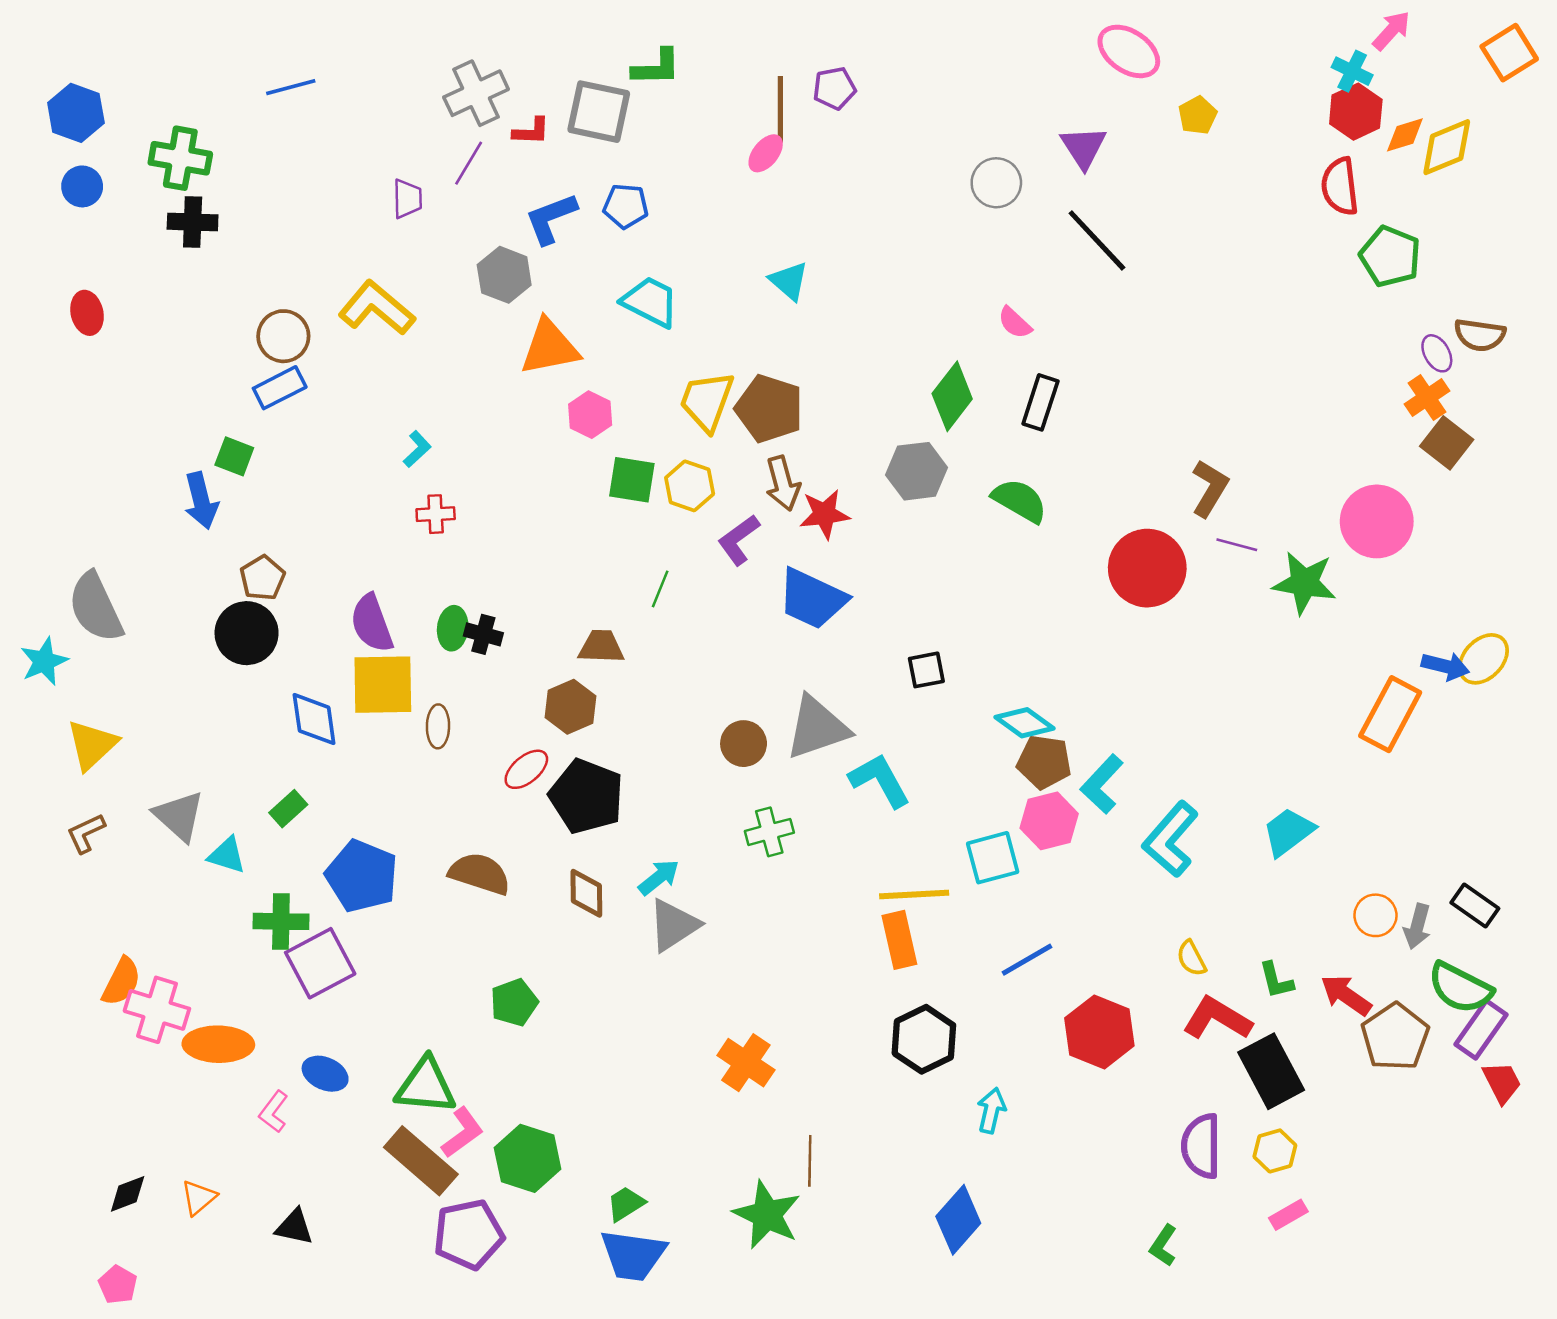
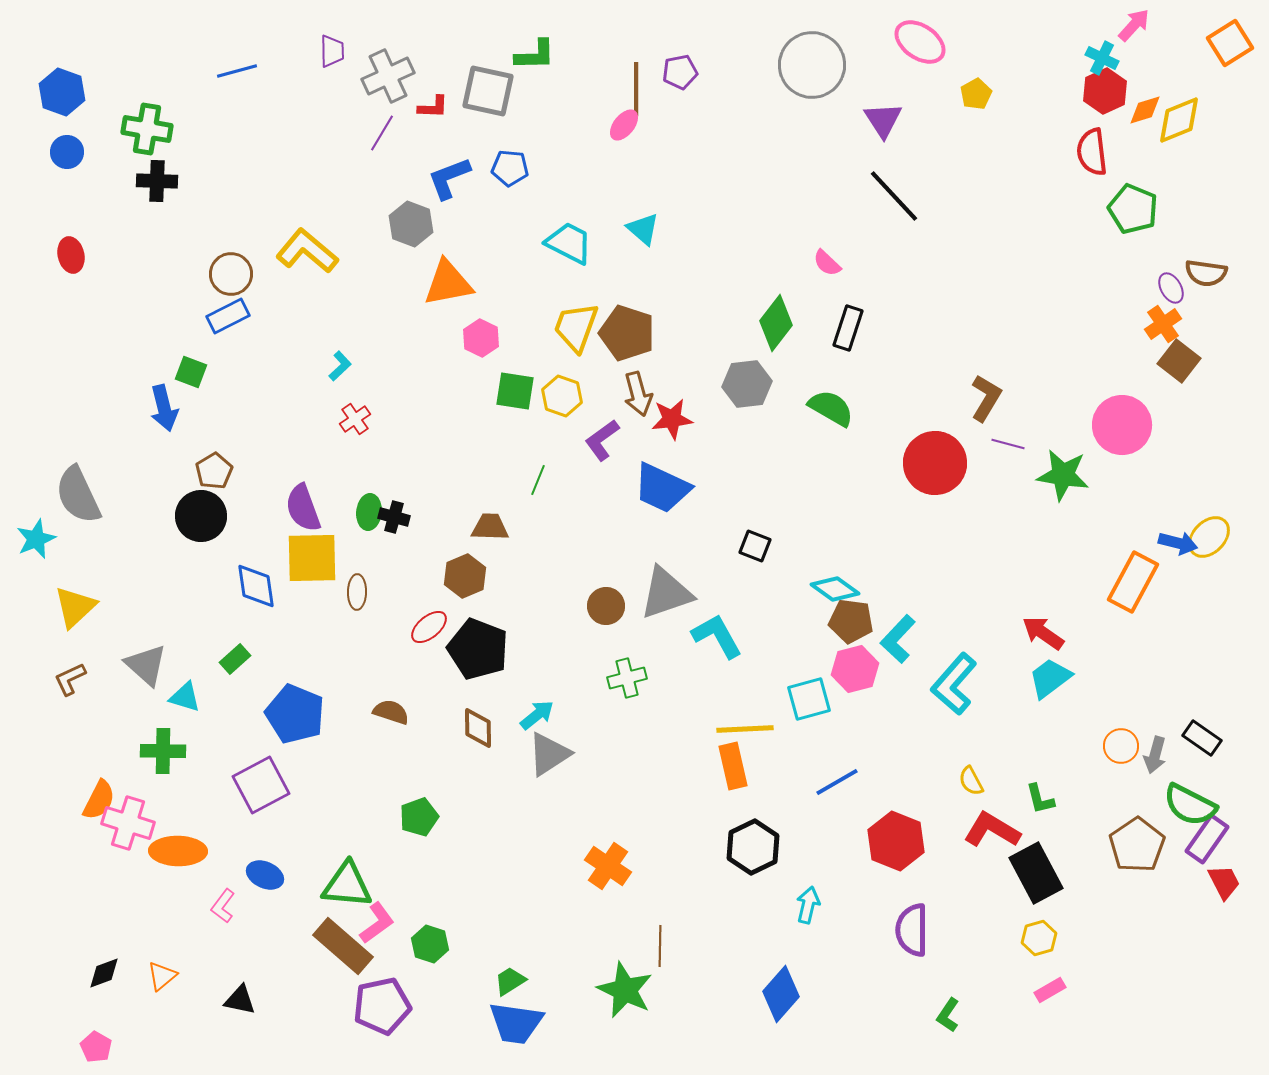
gray circle: (996, 183) -> (812, 65), moved, size x1.6
purple trapezoid: (407, 199) -> (332, 51), moved
cyan trapezoid: (650, 302) -> (569, 243), moved
red cross: (436, 514) -> (355, 419), turned -32
black square: (926, 670) -> (755, 546), turned 32
brown semicircle: (480, 874) -> (391, 712), size x0.7
green cross: (281, 921) -> (163, 751), moved
red arrow: (1346, 995) -> (1043, 633), moved
purple semicircle: (1201, 1146) -> (912, 930), moved
green hexagon: (528, 1158) -> (430, 944), size x0.7

